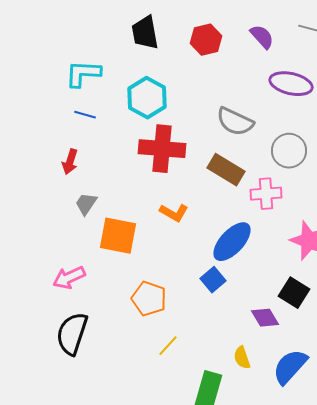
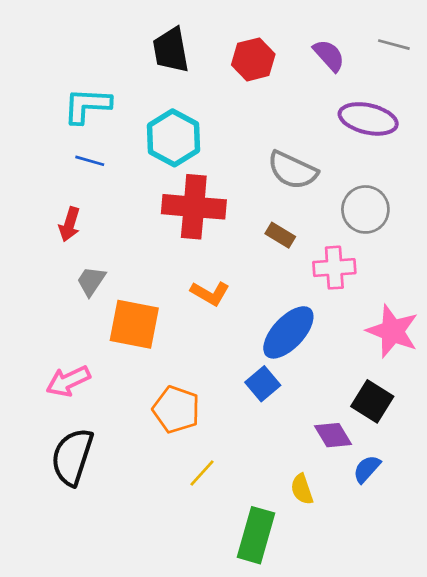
brown rectangle: (226, 170) -> (280, 235), size x0.6
blue semicircle: (290, 367) -> (367, 469), moved, size x0.6

